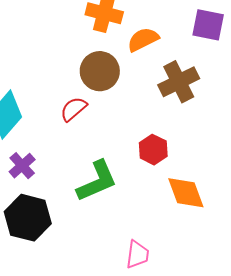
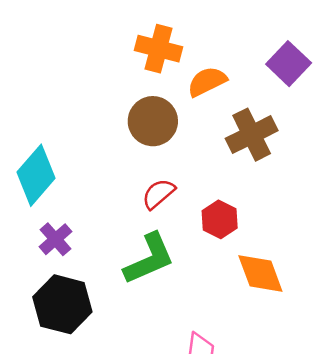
purple square: (208, 25) -> (289, 64), turned 32
red semicircle: (74, 109) -> (158, 194), moved

